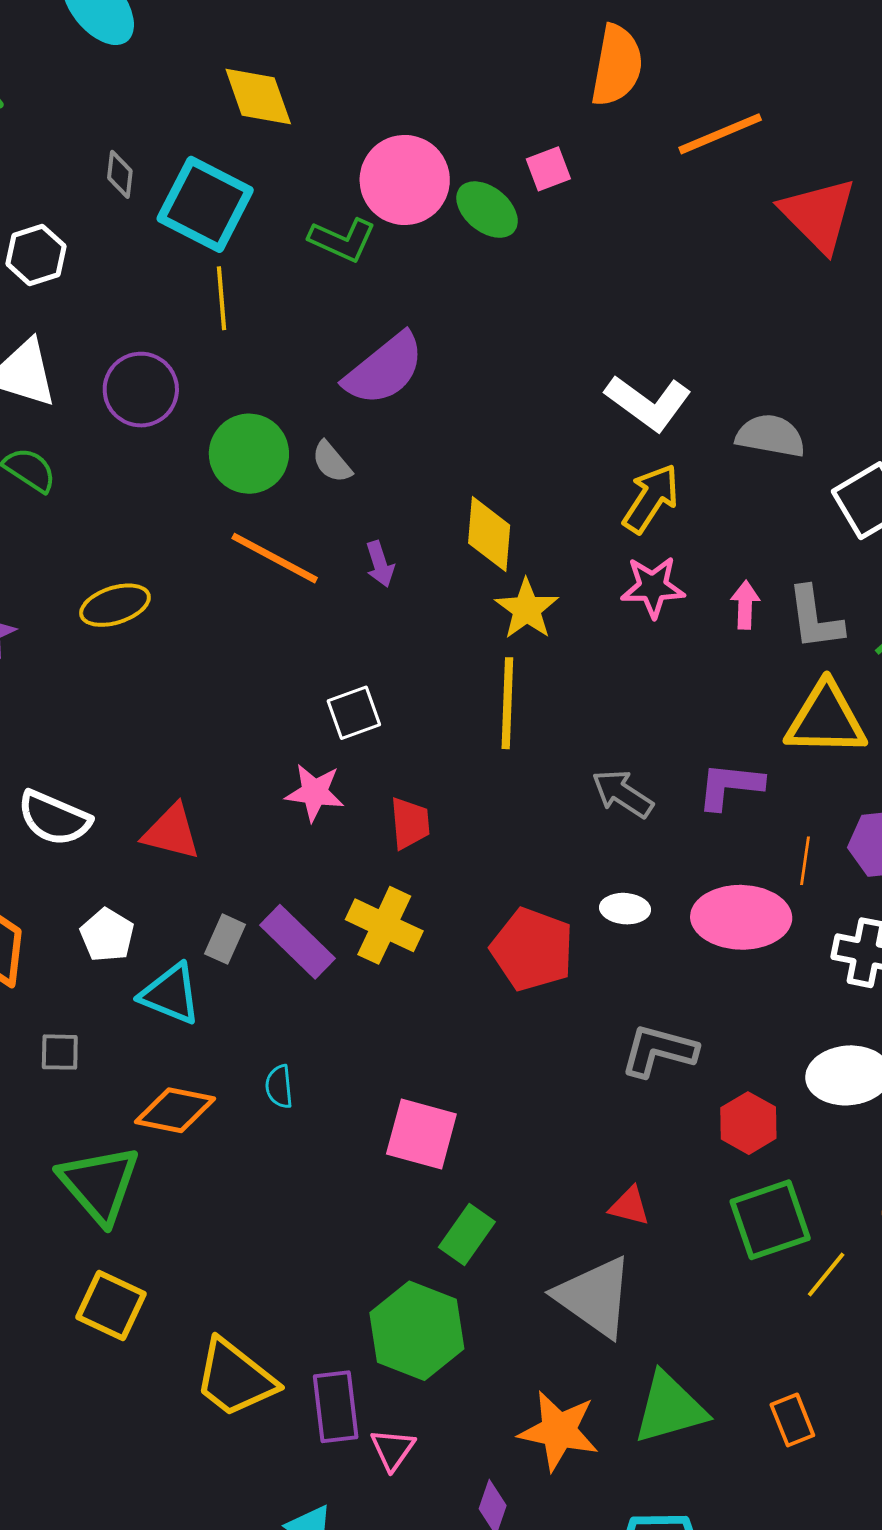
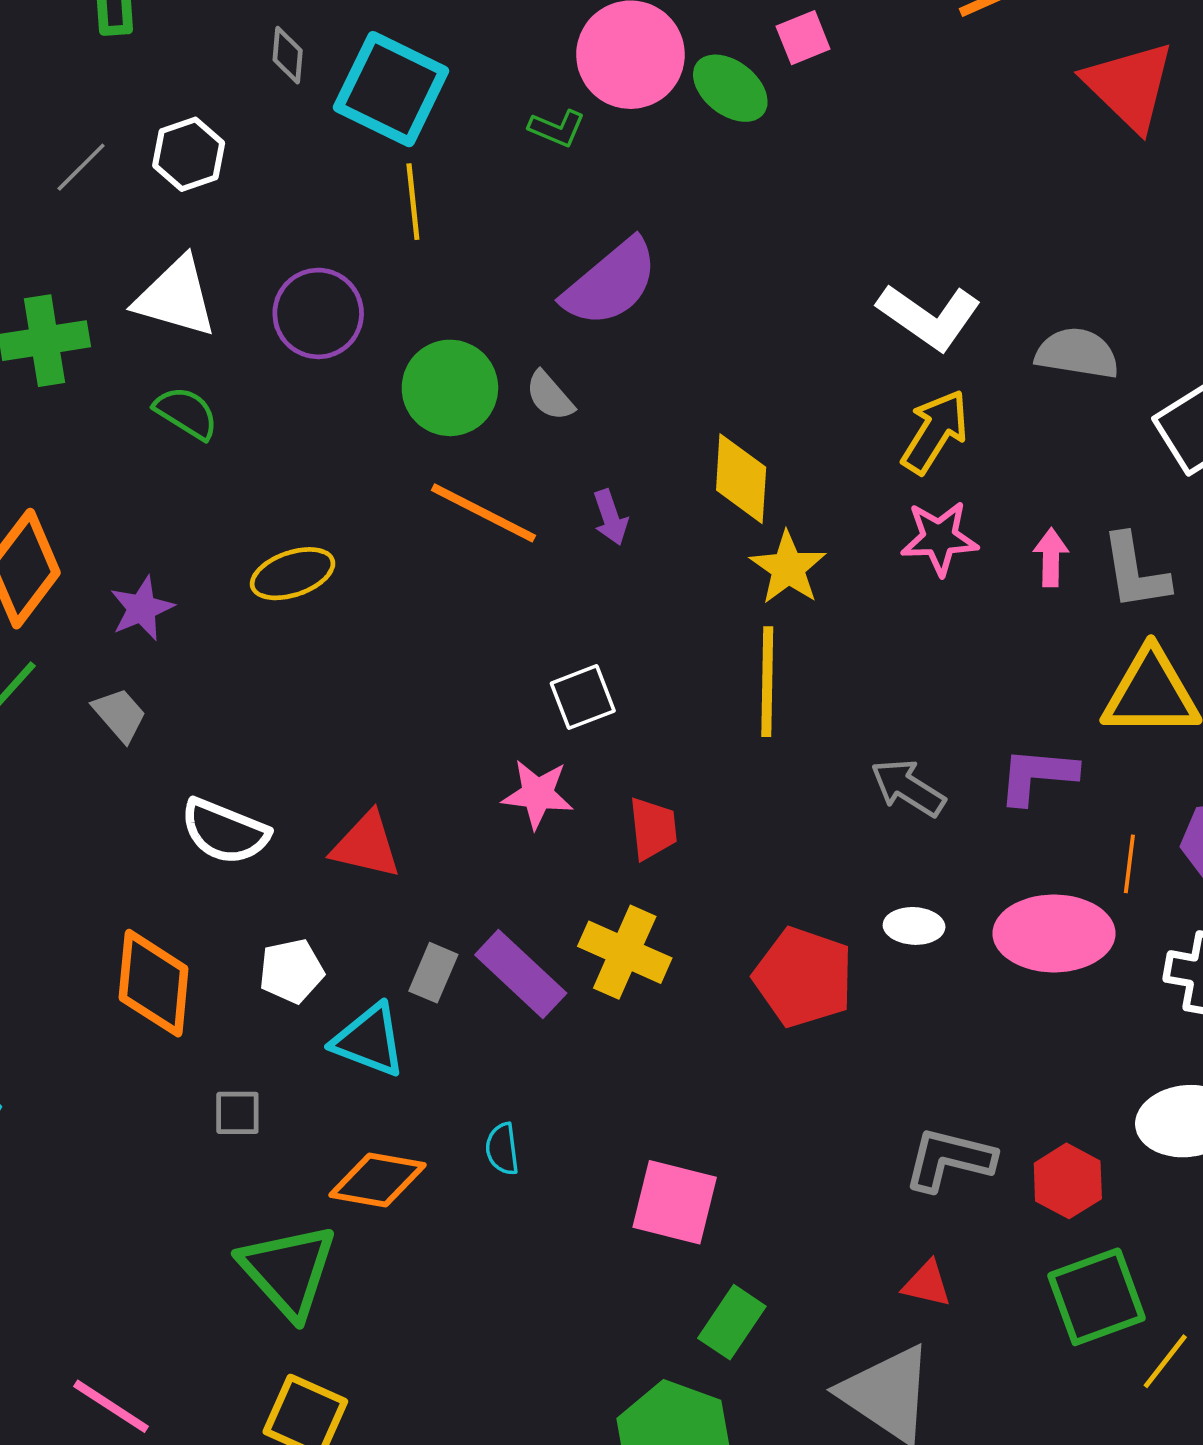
green L-shape: (342, 240) -> (557, 128), size x0.7
white pentagon: (107, 935) -> (291, 971), turned 30
gray L-shape: (659, 1051) -> (949, 1159), moved

